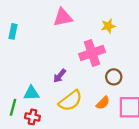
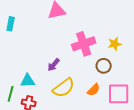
yellow star: (108, 26) -> (115, 44), moved

